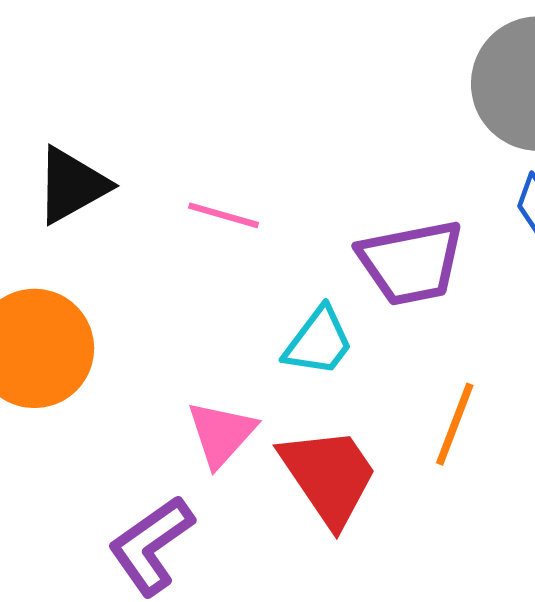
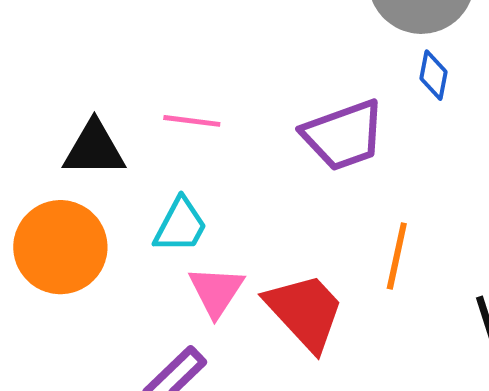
black triangle: (72, 185) -> (94, 149), moved, turned 38
cyan trapezoid: (319, 342) -> (180, 225), moved

